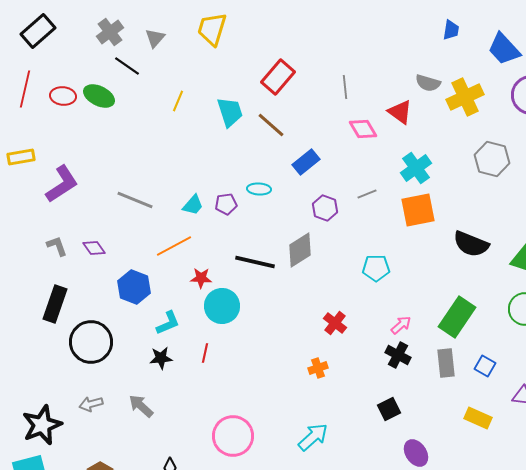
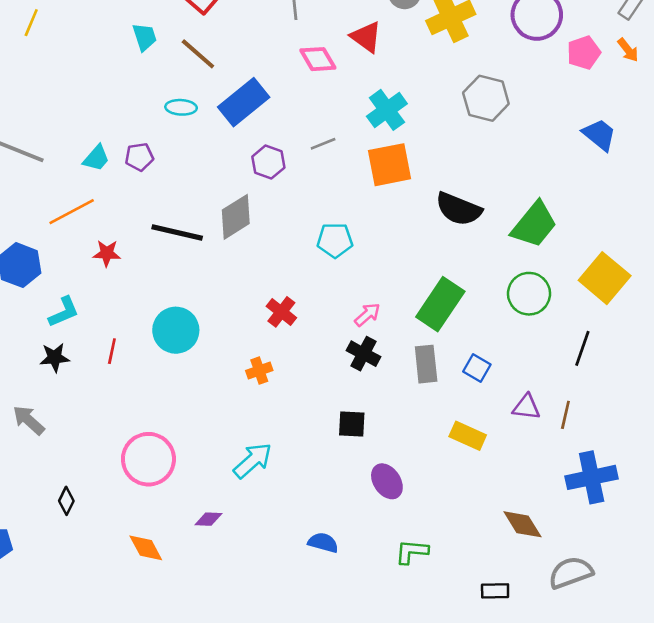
yellow line: (178, 101) -> (31, 23), moved
cyan trapezoid: (230, 112) -> (145, 37), size x0.7
blue rectangle: (306, 162) -> (244, 102), size x1.4
cyan ellipse: (259, 189) -> (181, 107), moved
cyan circle: (222, 306) -> (176, 330), moved
black square: (389, 409) -> (352, 424), turned 30

